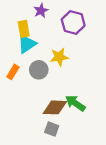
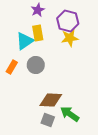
yellow rectangle: (24, 29) -> (38, 33), moved
yellow star: (59, 57) -> (70, 38), moved
green arrow: (75, 103) -> (70, 114), moved

